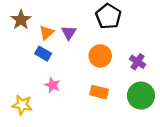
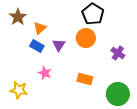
purple triangle: (69, 33) -> (59, 45), moved
orange circle: (100, 56) -> (86, 38), moved
green circle: (141, 96) -> (118, 94), moved

